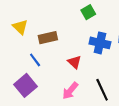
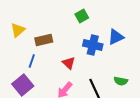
yellow triangle: (20, 27) -> (18, 30), turned 35
blue line: (35, 60) -> (32, 61), turned 56

